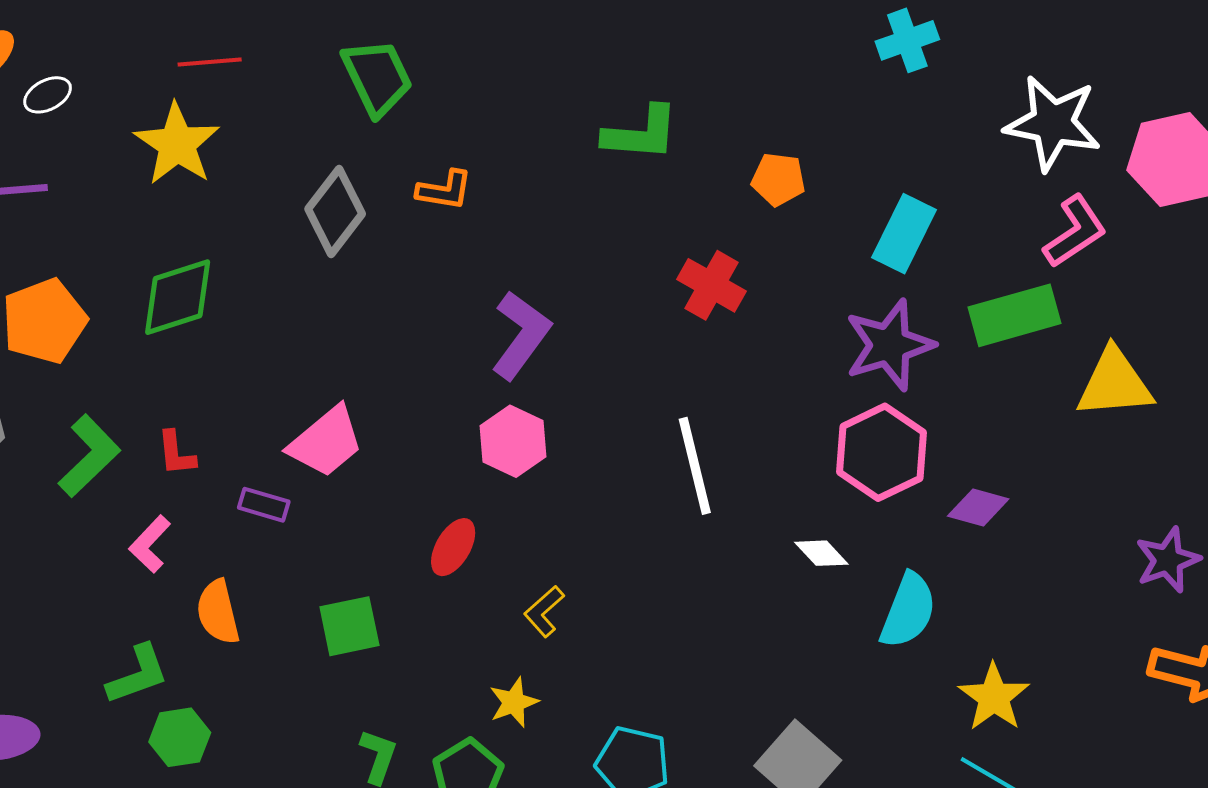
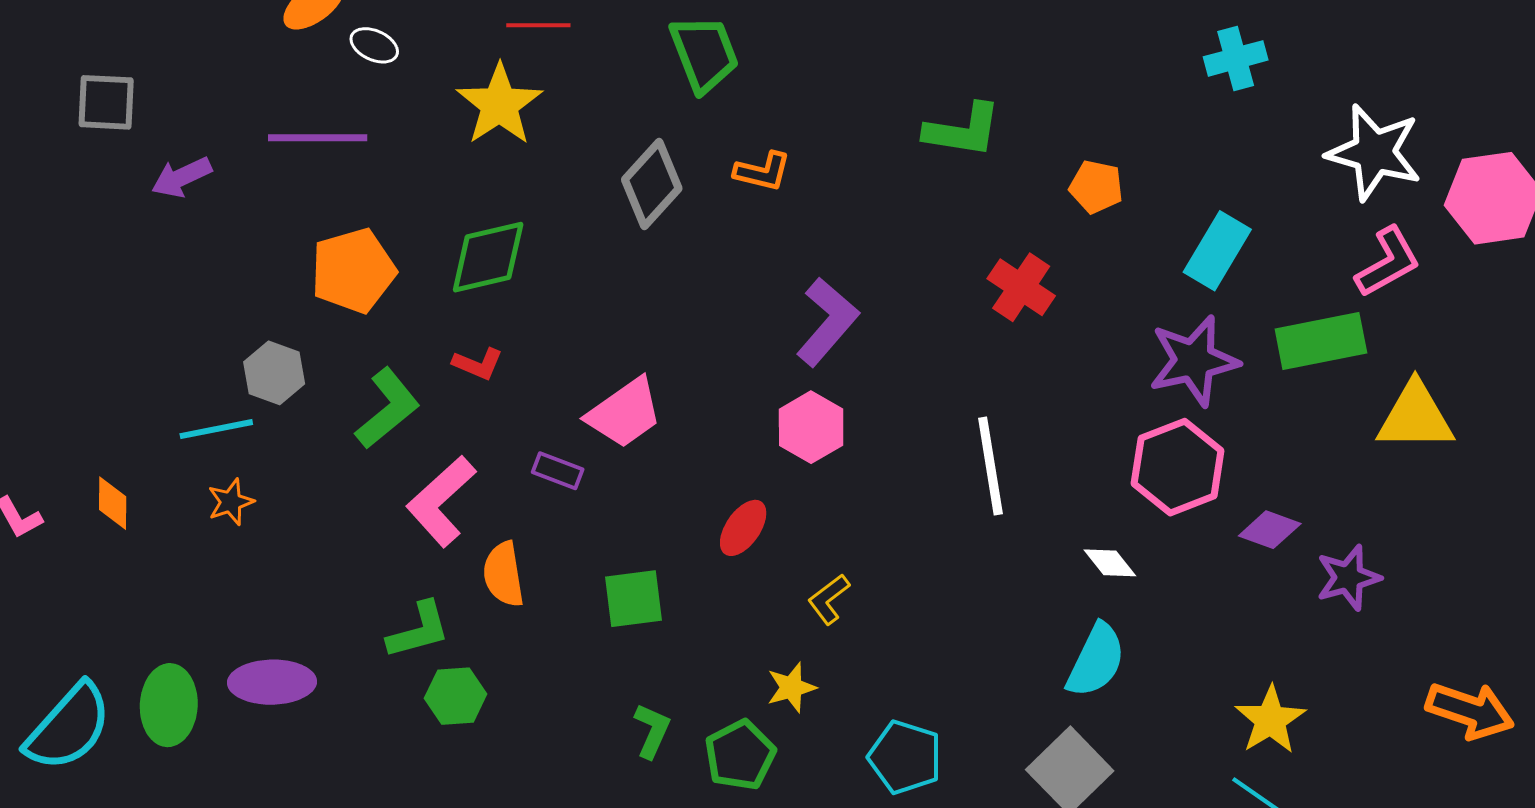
white ellipse: (48, 95) -> (374, 45), turned 48
red L-shape: (176, 453) -> (478, 364), moved, turned -66
pink L-shape: (150, 544) -> (441, 501), size x1.6
purple star: (1168, 560) -> (1348, 578), moved
cyan semicircle: (908, 611) -> (1096, 660), moved

